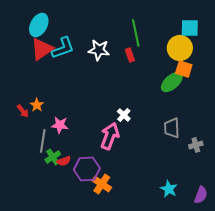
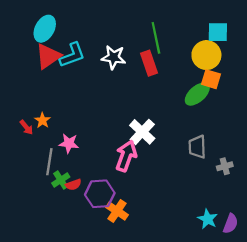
red rectangle: (130, 55) -> (149, 63), size x1.5
white cross: (124, 115) -> (142, 132), size x1.6
cyan star: (169, 189) -> (208, 219), moved

